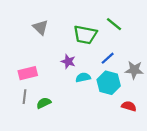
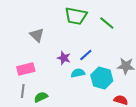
gray triangle: (40, 27) -> (37, 35), moved
green trapezoid: (85, 35) -> (76, 16), moved
blue line: (108, 58) -> (86, 55), moved

